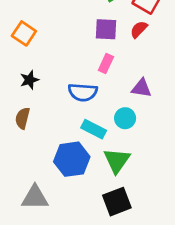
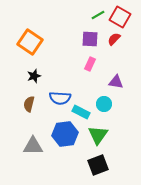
orange square: (24, 33) -> (30, 42), size x1.4
blue semicircle: (83, 92) -> (60, 98), moved
gray triangle: (35, 197) -> (33, 146), moved

